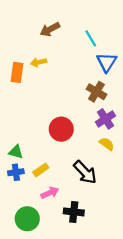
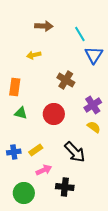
brown arrow: (50, 29) -> (44, 26), turned -150
orange rectangle: (17, 72) -> (15, 87), moved
brown cross: (96, 92) -> (66, 80), moved
green triangle: (16, 152) -> (21, 113), moved

